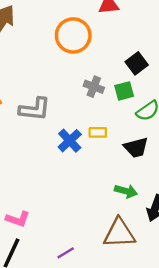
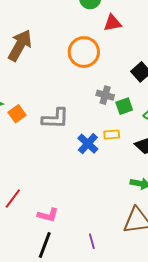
green square: (124, 91) -> (124, 106), moved
purple line: (66, 253) -> (92, 241), turned -70

